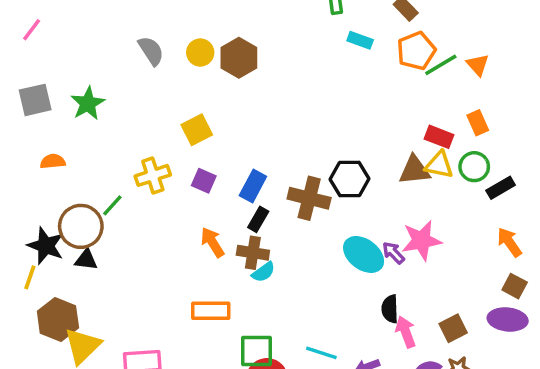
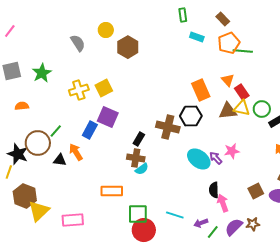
yellow circle: (200, 53) -> (106, 30), moved
green line: (441, 65) -> (243, 51), turned 36
orange triangle: (478, 65) -> (228, 80), moved
orange rectangle: (478, 123) -> (201, 90), moved, size x1.5
red rectangle: (439, 137) -> (242, 92), turned 35
yellow cross: (153, 175) -> (79, 90), moved
purple square: (204, 181) -> (108, 117), size x1.5
blue rectangle: (253, 186) -> (90, 130), moved
pink star: (422, 240) -> (232, 151), size x0.7
orange arrow: (213, 242) -> (76, 152), moved
black triangle: (86, 260) -> (60, 160), moved
brown square: (453, 328) -> (256, 191), moved

